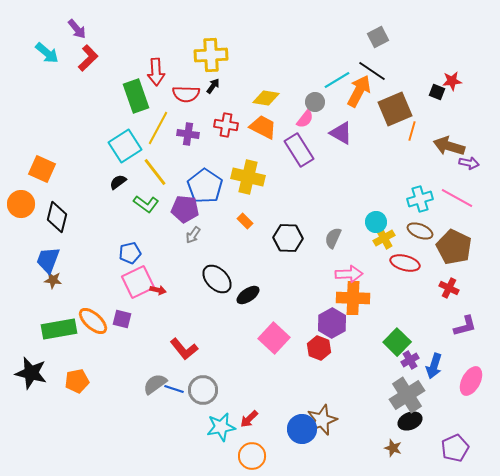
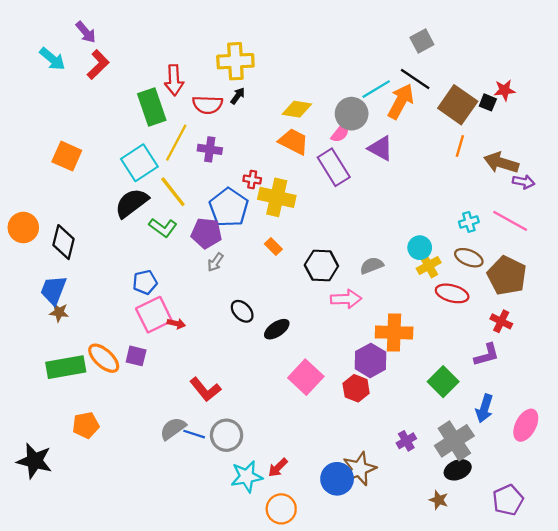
gray circle: (315, 102) -> (352, 114), size x1.5
brown square: (395, 109) -> (458, 105), moved, turned -32
red cross: (226, 125) -> (252, 180), moved, size x0.7
orange square: (42, 169) -> (67, 156), moved
black semicircle: (118, 182) -> (132, 203), size x1.8
cyan cross: (420, 199) -> (469, 222), size x0.7
gray semicircle: (333, 238) -> (372, 266), turned 45
pink arrow: (349, 274) -> (346, 299), moved
black ellipse: (217, 279) -> (242, 311), size x0.7
purple L-shape: (465, 326) -> (487, 355), moved
purple cross: (410, 360) -> (406, 441), moved
black star: (31, 373) -> (34, 461), moved

